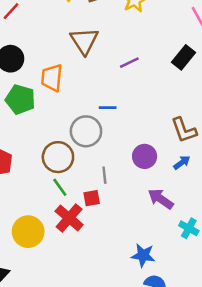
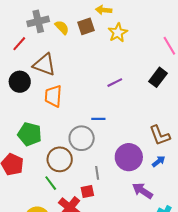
brown triangle: (84, 41) -> (44, 65), moved, turned -35
green pentagon: (20, 99) -> (30, 134), moved
purple circle: (145, 156) -> (129, 157), size x1.4
green line: (60, 187) -> (51, 183), moved

